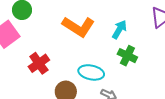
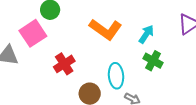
cyan ellipse: (91, 72) -> (116, 76), turned 70

